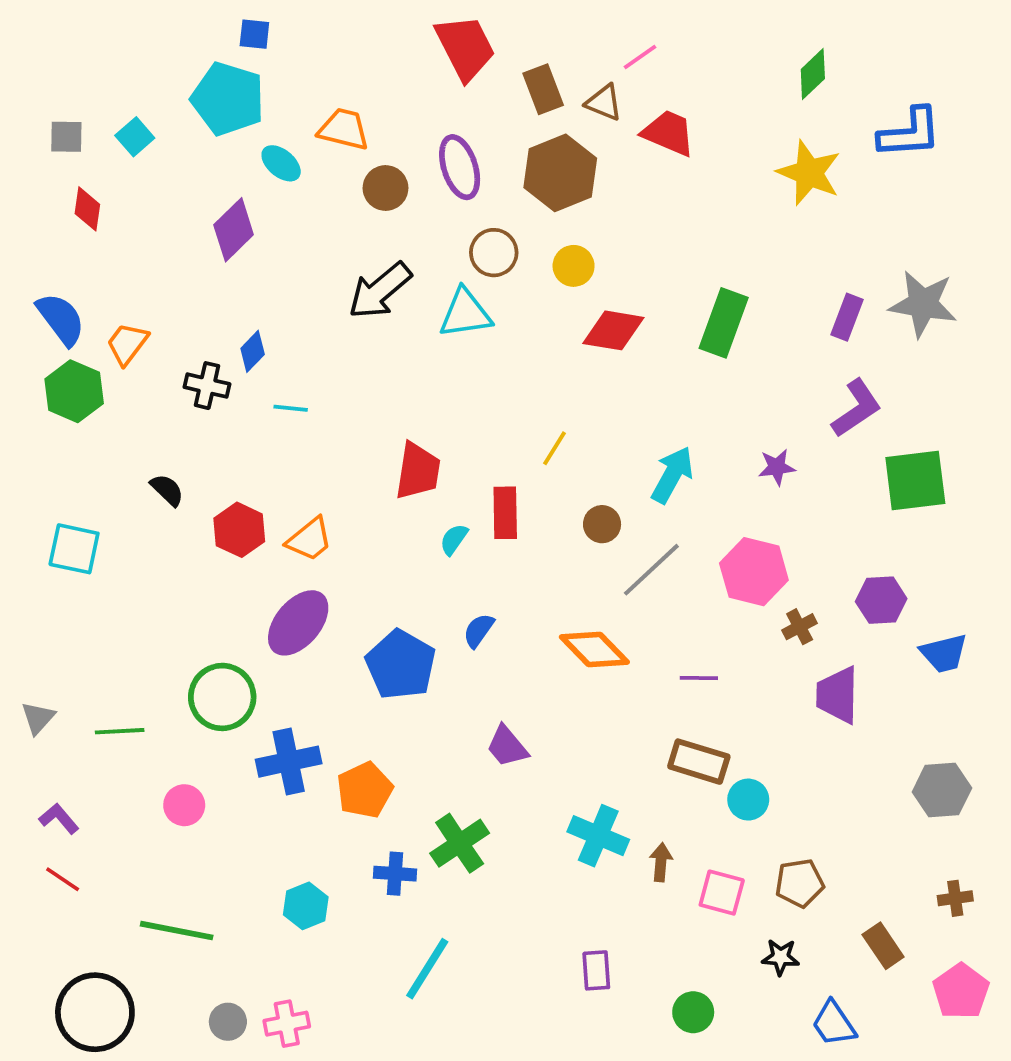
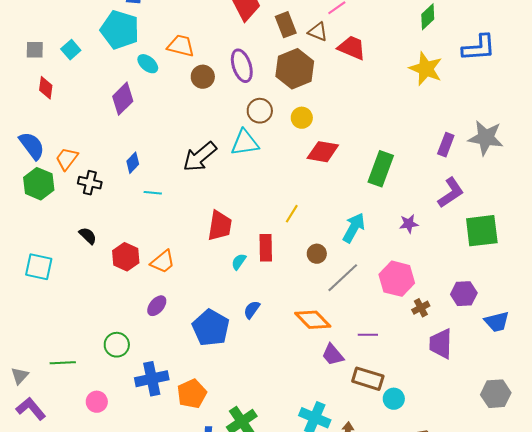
black arrow: (380, 291) -> (200, 157), moved
green rectangle: (724, 323) -> (381, 169), moved
black cross: (207, 386) -> (90, 183), moved
purple ellipse: (298, 623) -> (157, 306), size x0.6
green circle: (222, 697) -> (117, 345), size x0.7
gray triangle: (38, 718) -> (20, 376), moved
purple trapezoid: (507, 746) -> (333, 355), moved
purple L-shape: (59, 819) -> (31, 409), size x1.4

